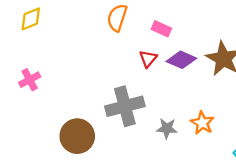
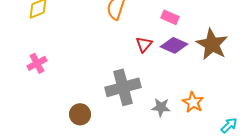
pink rectangle: (161, 29) -> (170, 17), moved
brown circle: (77, 136) -> (80, 114), size x0.7

